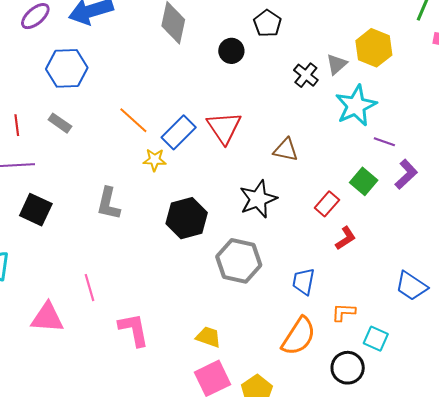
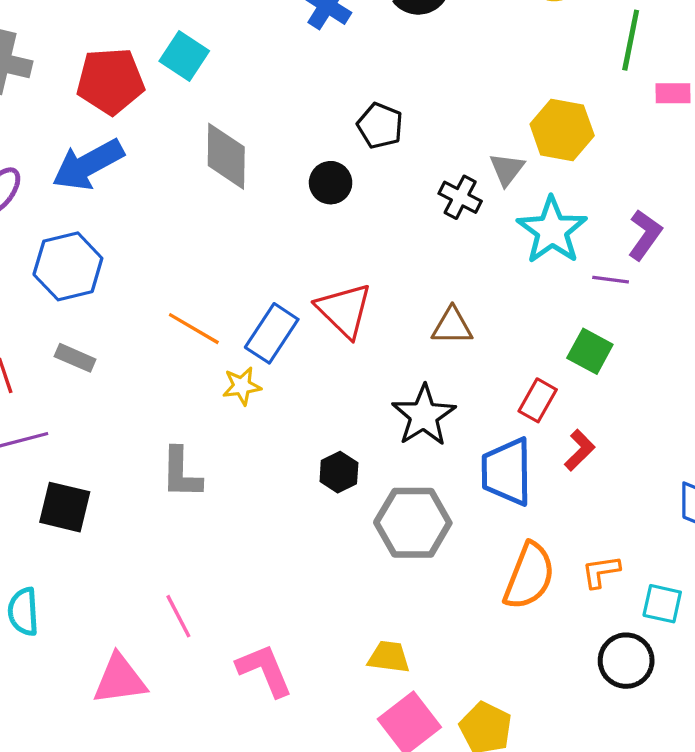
purple L-shape: (406, 174) -> (645, 235), moved
black hexagon: (187, 218) -> (339, 472), moved, size x0.6
blue trapezoid: (303, 281) -> (507, 472), moved, size x1.5
orange semicircle: (299, 336) -> (529, 576), moved

